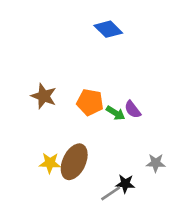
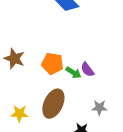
brown ellipse: (74, 162) -> (53, 104), moved
gray star: (156, 163) -> (99, 108), moved

